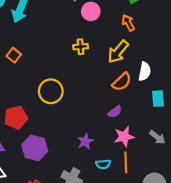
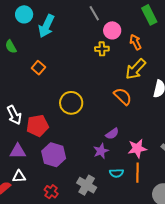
orange arrow: (128, 23) -> (135, 42), moved
yellow cross: (81, 47) -> (102, 49), moved
orange semicircle: (122, 82) -> (123, 96), moved, turned -96
purple semicircle: (115, 112) -> (112, 134), moved

